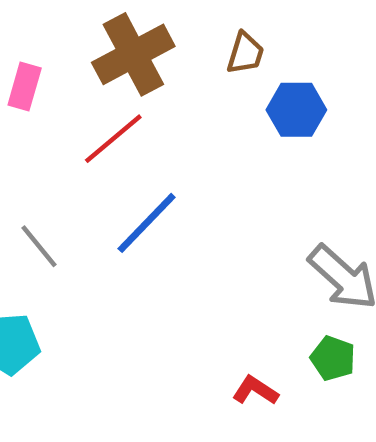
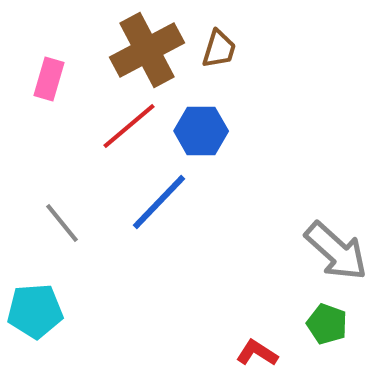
brown trapezoid: (245, 53) -> (219, 49), moved
blue hexagon: (296, 110) -> (201, 131), moved

